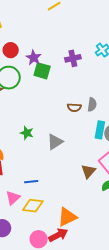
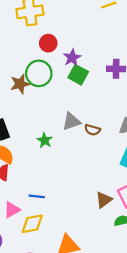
brown semicircle: (74, 107) -> (92, 130), moved
gray triangle: (55, 142) -> (71, 122), moved
yellow diamond: (33, 206) -> (32, 224), turned -30

